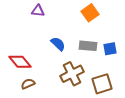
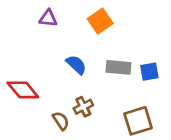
orange square: (90, 13) -> (100, 21), moved
brown cross: (72, 74) -> (83, 107), moved, size x0.6
brown semicircle: (28, 84) -> (61, 121), moved, turned 80

